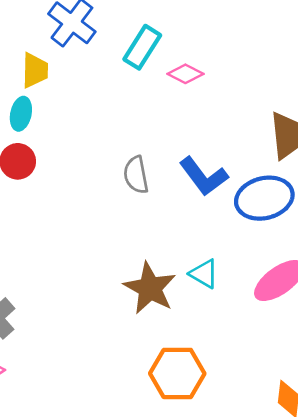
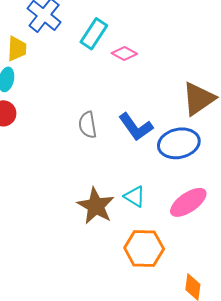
orange hexagon: (177, 373) -> (144, 248), moved

